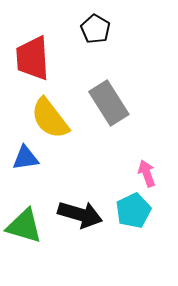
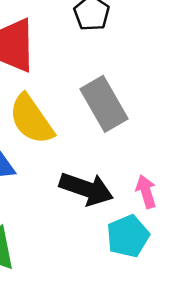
black arrow: (80, 214) -> (86, 189), moved

